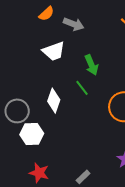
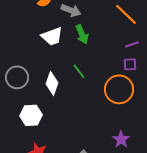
green arrow: (91, 65) -> (82, 34), moved
gray circle: (17, 111) -> (17, 77), moved

